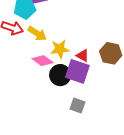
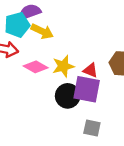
yellow arrow: (37, 33) -> (42, 31), moved
pink diamond: (43, 61) -> (36, 67), moved

